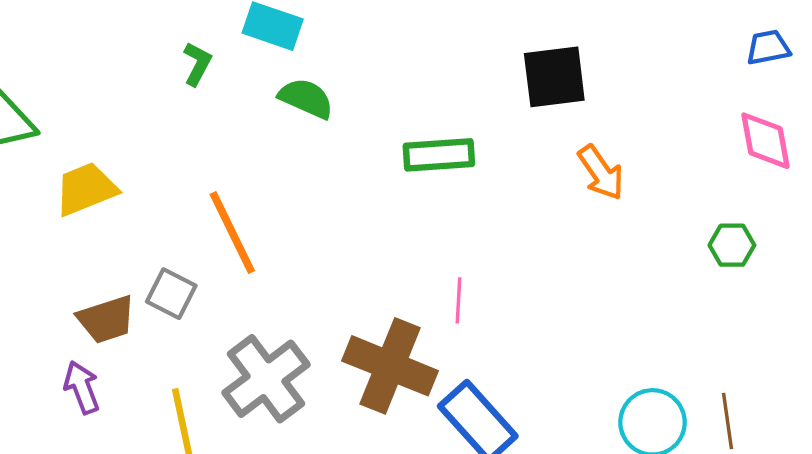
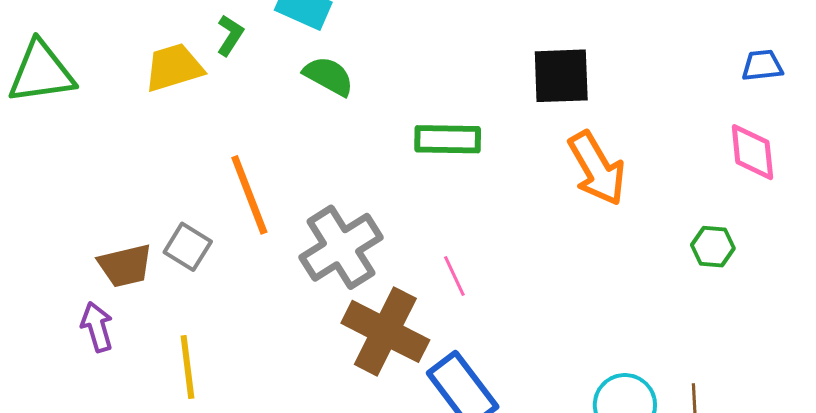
orange arrow: (601, 172) -> (597, 168), size x1.4
yellow trapezoid: (86, 189) -> (174, 67), moved
pink line: (459, 300) -> (454, 276), turned -33
gray cross: (266, 379) -> (341, 247), moved

